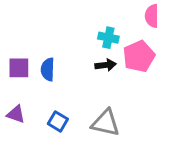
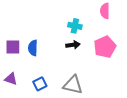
pink pentagon: (139, 56) -> (105, 47), moved
blue square: (58, 121) -> (40, 84), turned 32

